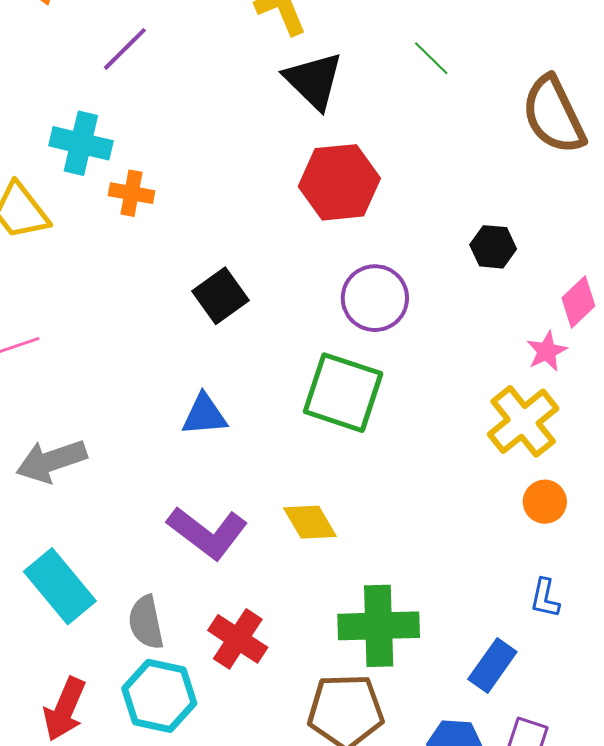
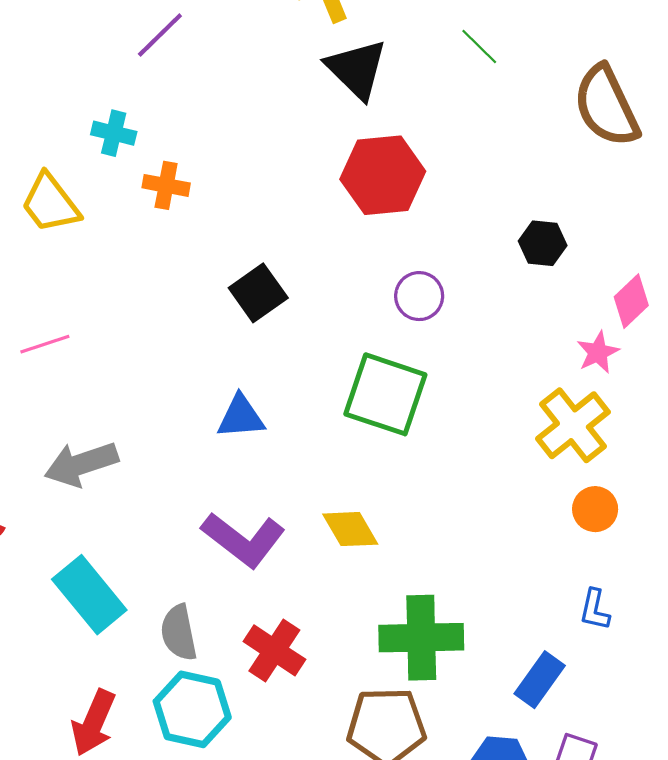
cyan cross: (81, 143) -> (114, 133), size x0.7
purple circle: (375, 298) -> (419, 296), size x0.7

